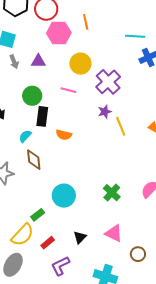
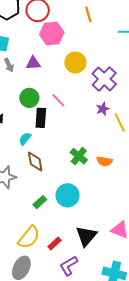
orange line: (86, 22) -> (88, 14), moved
pink line: (68, 90) -> (58, 100), moved, turned 35
orange semicircle: (64, 135) -> (104, 161), moved
green cross: (112, 193) -> (79, 156), moved
green rectangle: (38, 215) -> (40, 202), moved
black triangle: (80, 237) -> (86, 236), size x1.6

